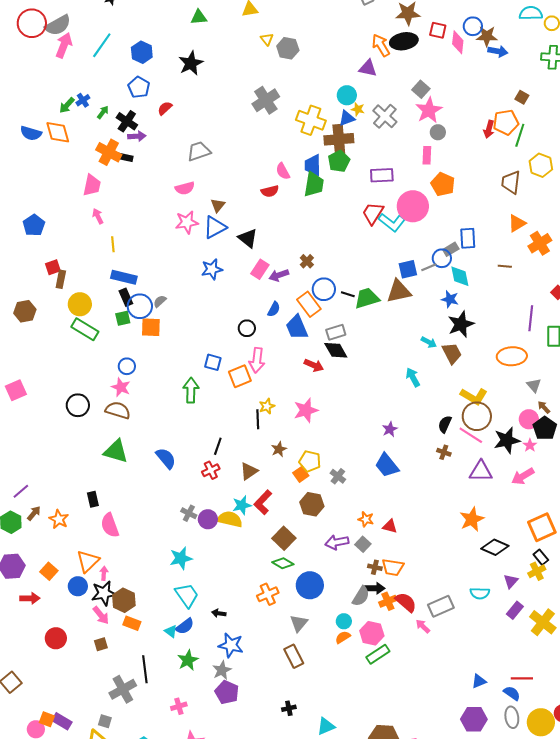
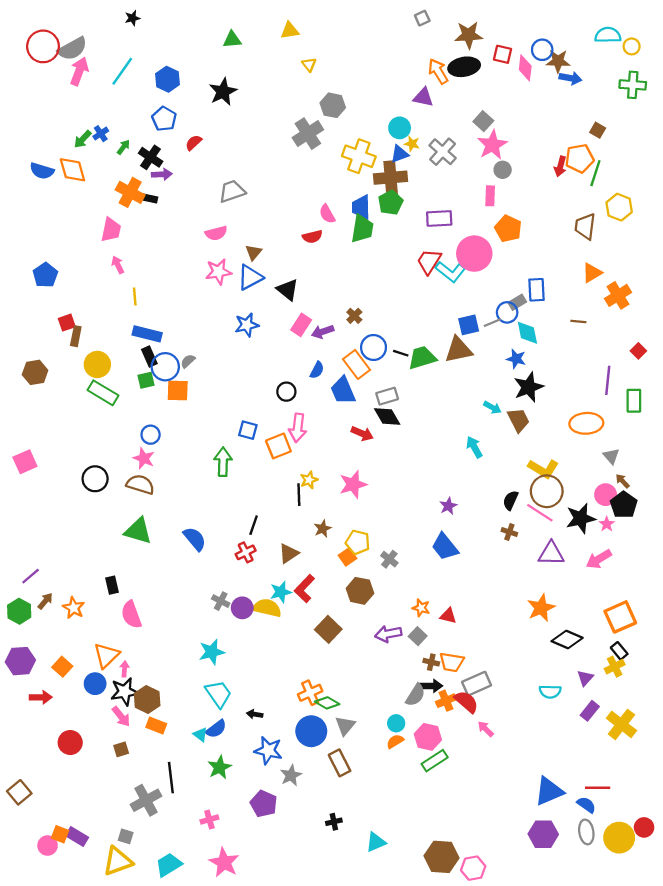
gray hexagon: (288, 48) -> (333, 105), moved
green diamond: (283, 563) -> (327, 703), moved
blue circle: (310, 585) -> (311, 731), moved
gray rectangle: (441, 606) -> (477, 684), moved
gray star: (222, 670) -> (291, 775), moved
blue triangle: (479, 681) -> (549, 791), size x1.8

